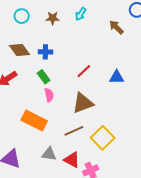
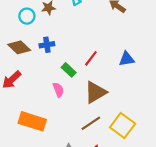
cyan circle: (22, 16) -> (27, 16), moved
green rectangle: (44, 77) -> (69, 70), moved
orange rectangle: (34, 121) -> (32, 121), moved

